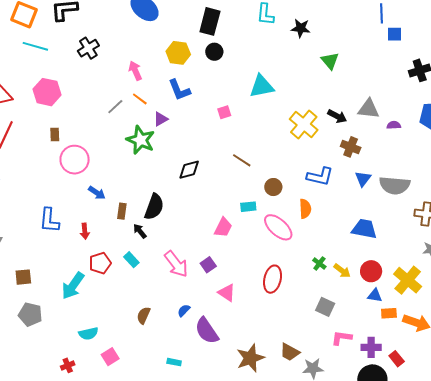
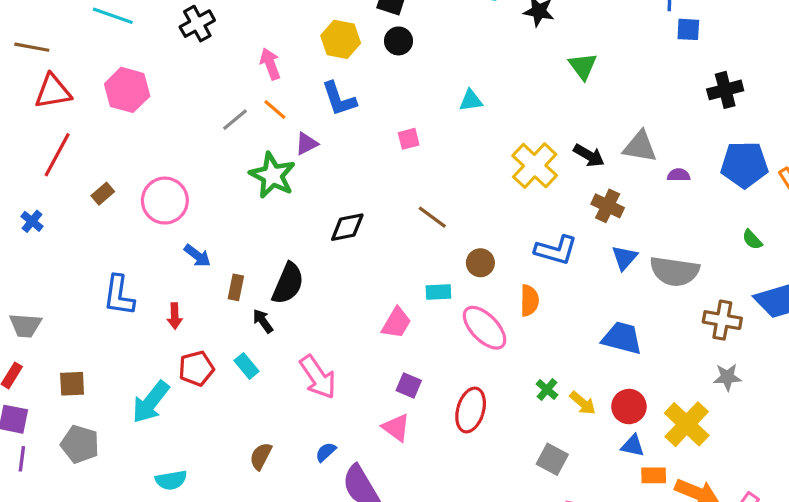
cyan triangle: (262, 86) -> (471, 101), size x0.6
brown rectangle: (55, 134) -> (103, 194), moved, turned 48
purple square: (208, 265) -> (409, 385), moved, turned -35

